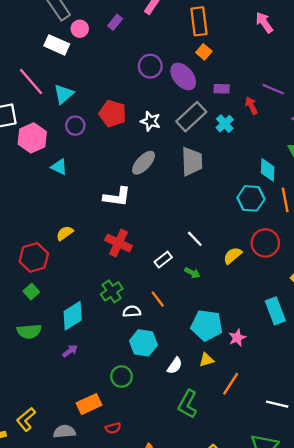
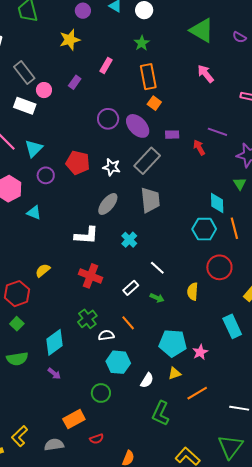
cyan cross: (225, 124) -> (129, 240), moved
yellow semicircle: (233, 256) -> (193, 291), moved, turned -42
purple arrow: (70, 351) -> (54, 374), turned 80
orange line: (231, 384) -> (197, 393), turned 30

